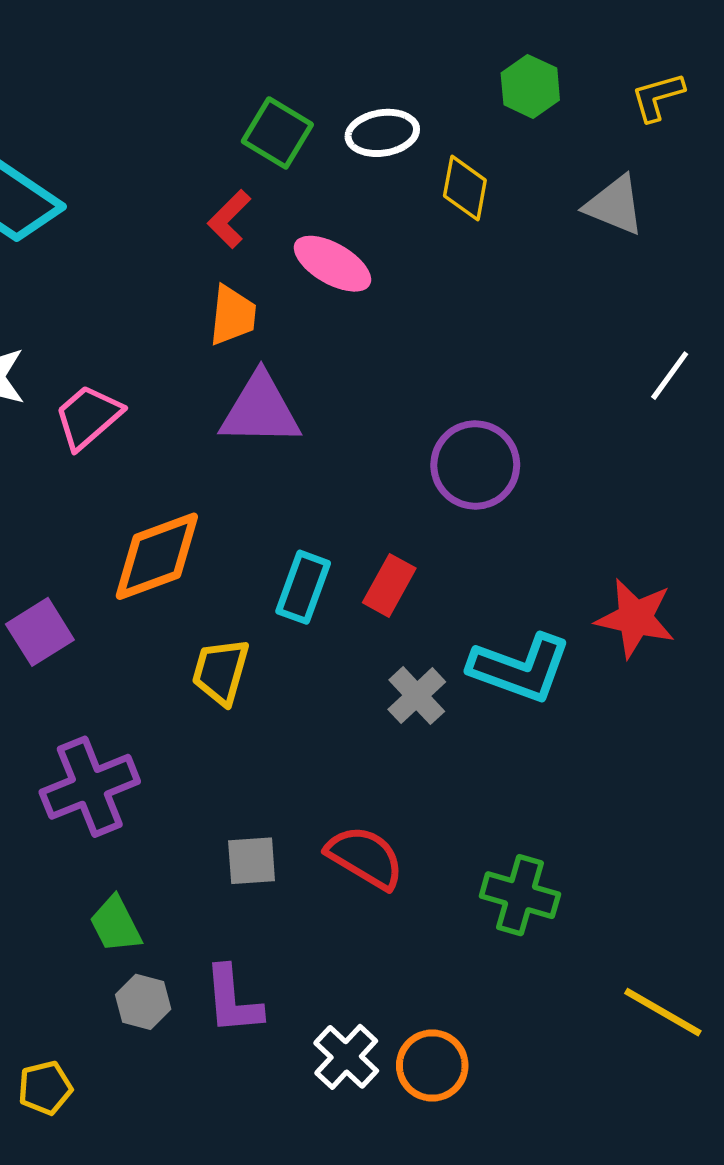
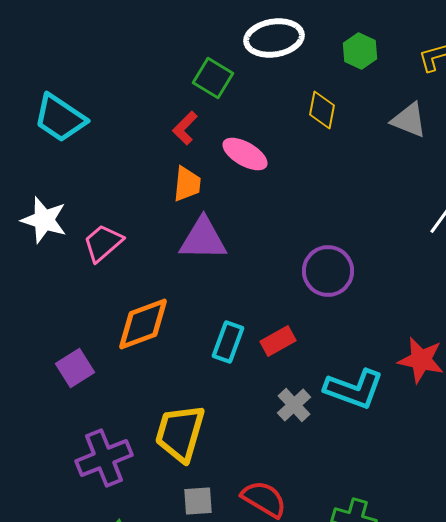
white ellipse: (382, 133) -> (274, 38), moved, size x1.4
red rectangle: (389, 585) -> (278, 341), turned 32
yellow trapezoid: (221, 671) -> (180, 433), moved, size x1.5

